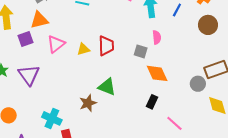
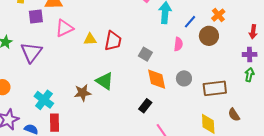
brown circle: (208, 25) -> (209, 36), moved
pink semicircle: (157, 37) -> (178, 44), moved
gray circle: (198, 84) -> (184, 78), moved

